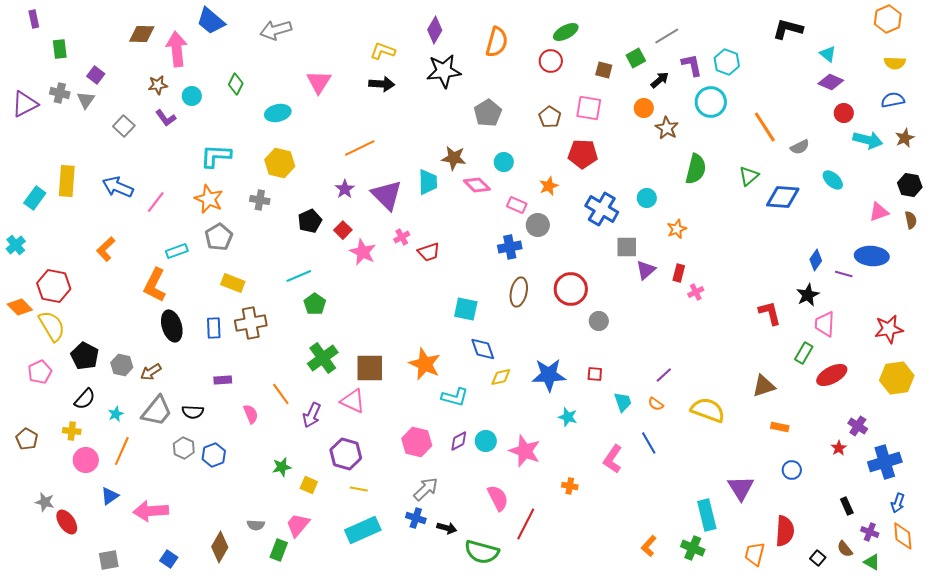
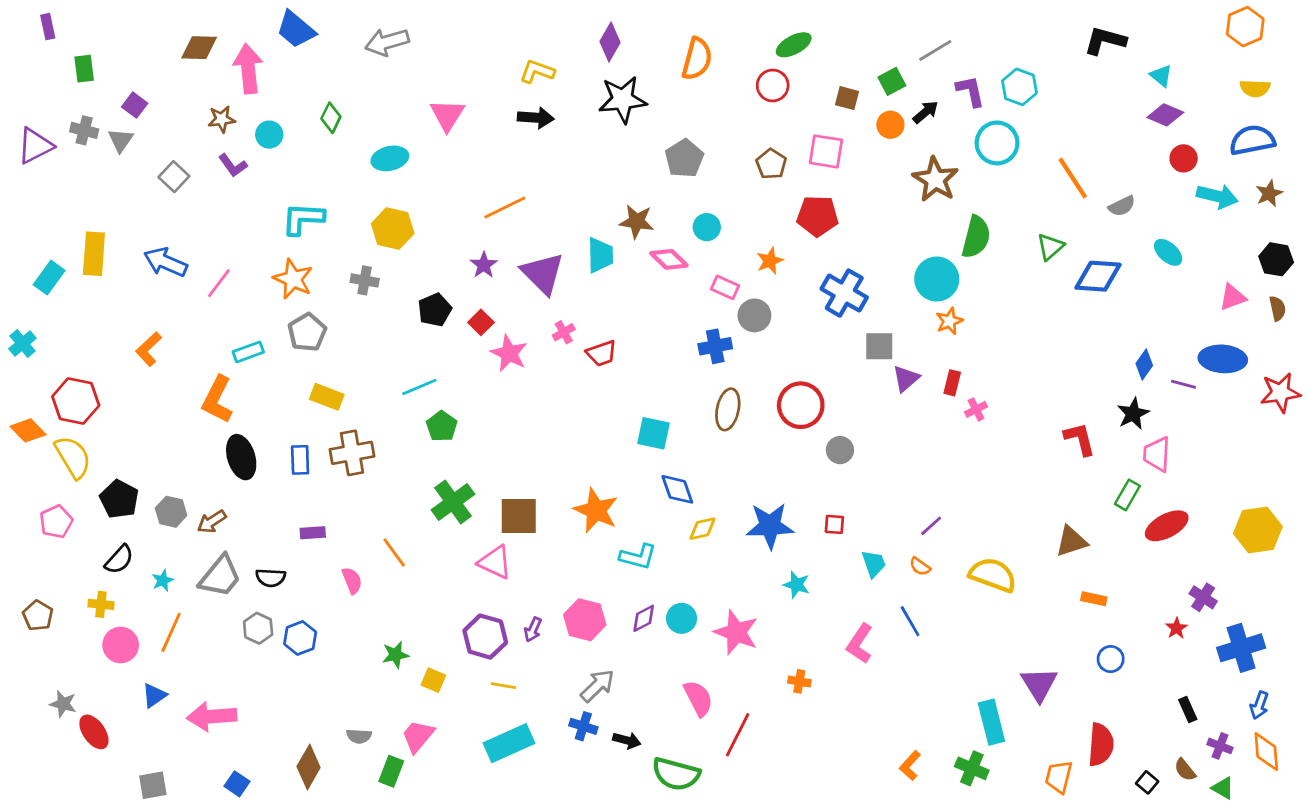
blue semicircle: (893, 100) -> (1252, 140), size x1.4
orange circle: (644, 108) -> (890, 125), moved
brown star: (667, 128) -> (935, 179), size x1.4
cyan circle: (647, 198) -> (937, 279), moved, size x1.6
red star: (889, 329) -> (1280, 393), moved
purple arrow: (312, 415) -> (533, 630), moved, size x0.7

